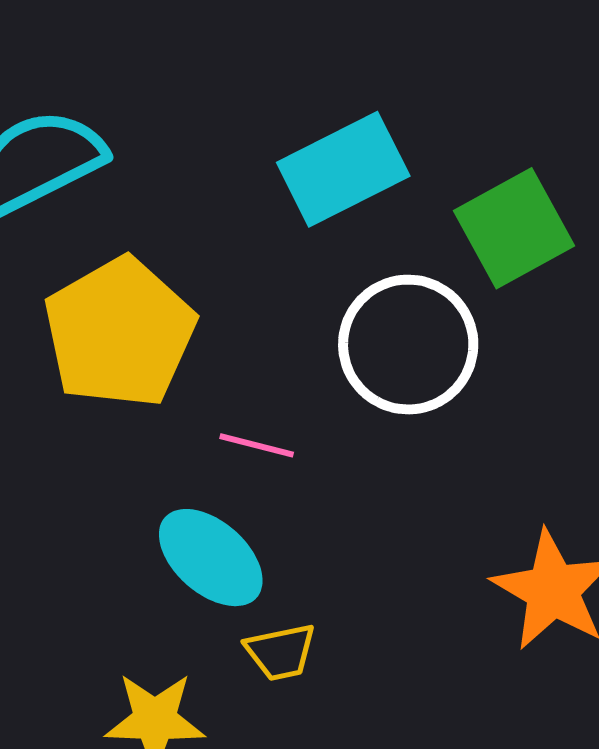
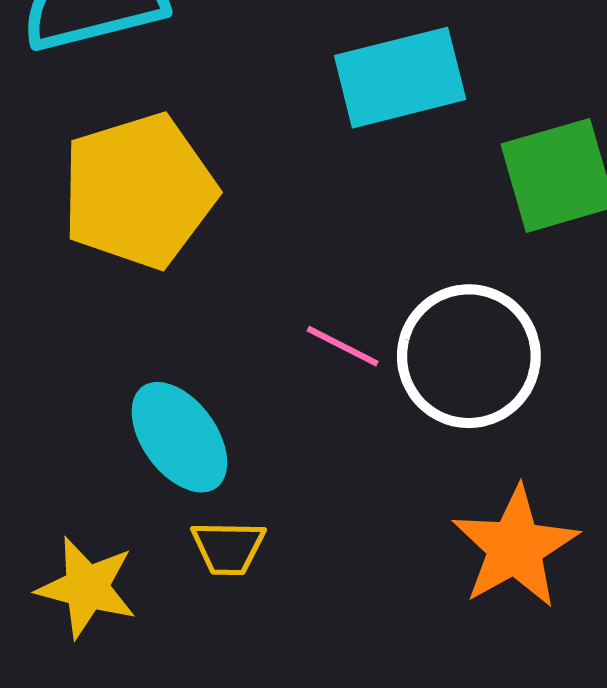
white circle: (408, 345) -> (469, 356), moved
pink line: (257, 445) -> (343, 346), moved

